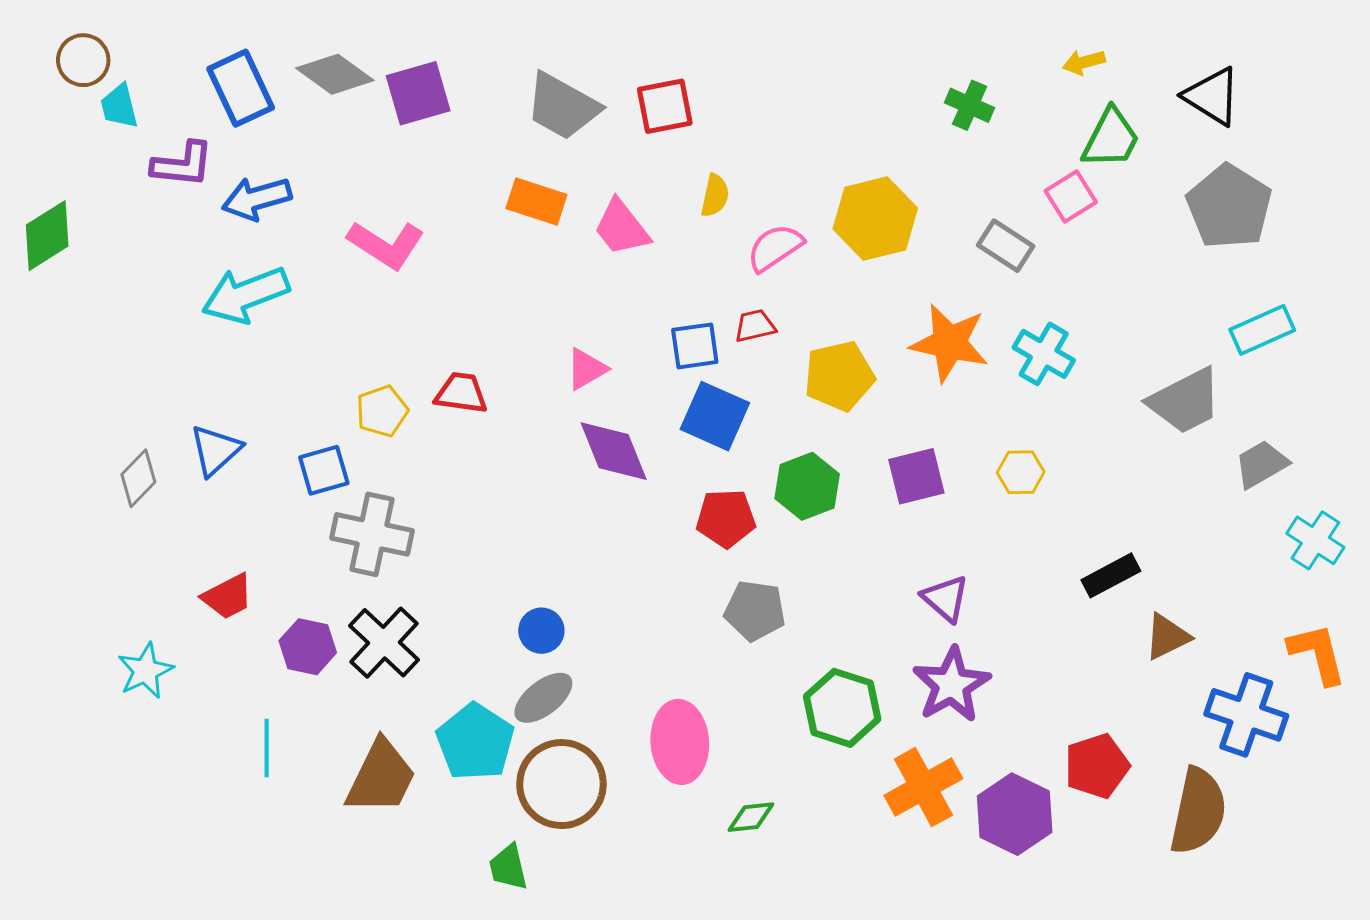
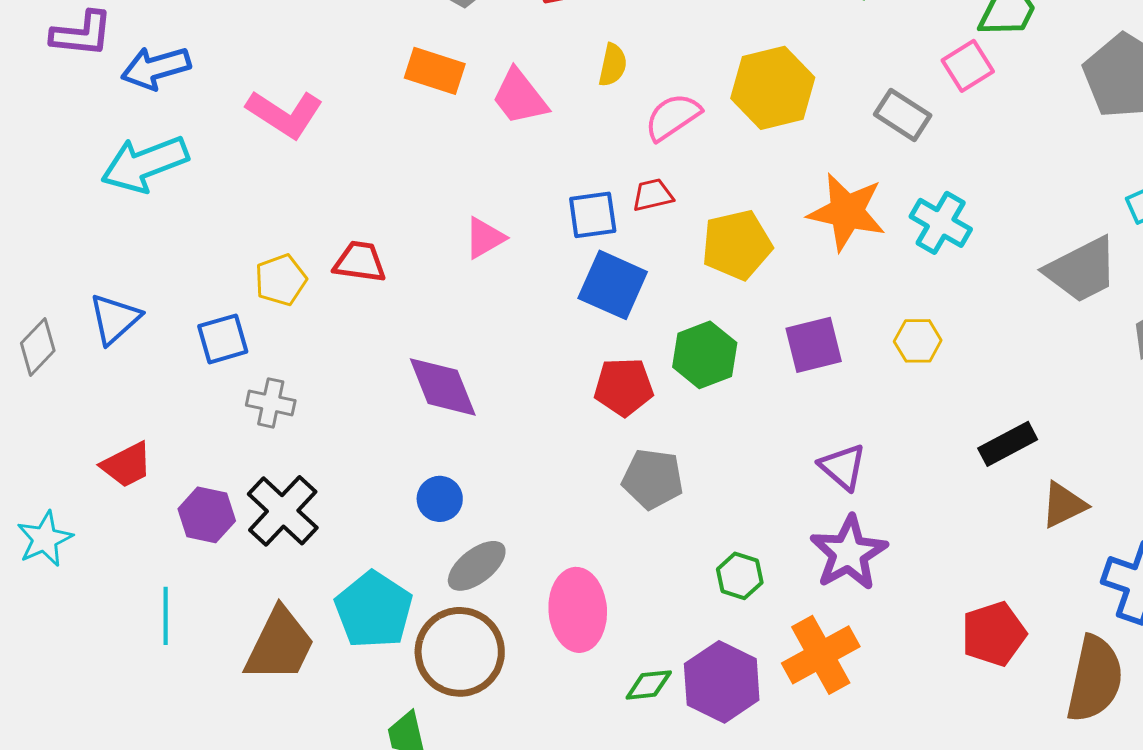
purple diamond: (614, 451) -> (443, 387), moved
gray cross: (372, 534) -> (271, 403), size x0.6
gray ellipse: (543, 698) -> (477, 566), moved
green hexagon: (842, 708) -> (740, 576), size x0.6
purple hexagon: (1015, 814) -> (722, 682), moved

